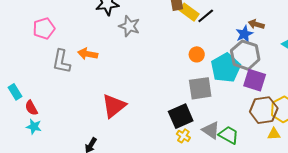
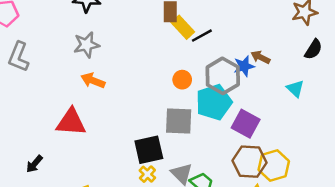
gray star: (129, 26) -> (86, 45), moved, turned 30
orange arrow: (88, 54) -> (93, 81), moved
gray hexagon: (245, 55) -> (223, 76), moved
red triangle: (114, 106) -> (71, 122), turned 32

